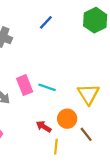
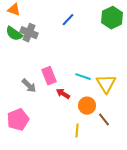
cyan line: (47, 87) -> (83, 77), moved
red arrow: (44, 127) -> (63, 94), moved

